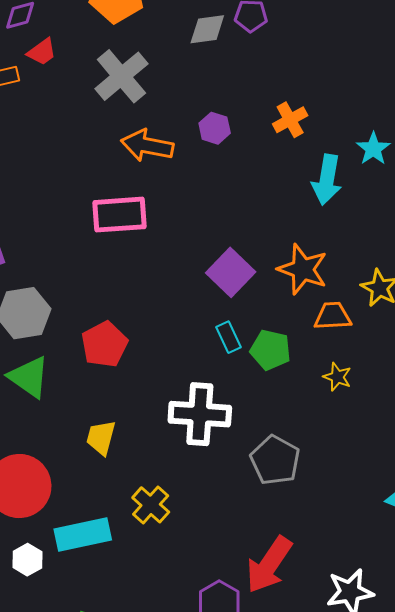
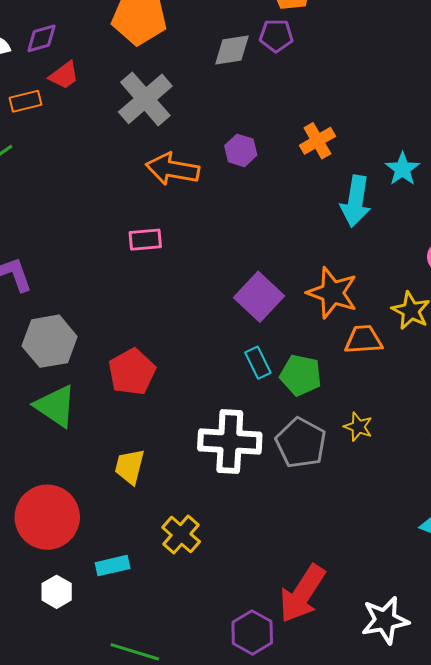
pink rectangle: (120, 215) -> (145, 240), size x0.6
yellow star: (337, 377) -> (358, 427), moved
gray pentagon: (275, 460) -> (301, 443), moved
cyan rectangle: (83, 535) -> (113, 566), size x0.6

